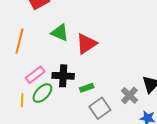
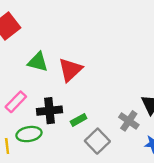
pink rectangle: (35, 75) -> (16, 102), moved
green ellipse: (42, 93) -> (29, 134), turned 45

